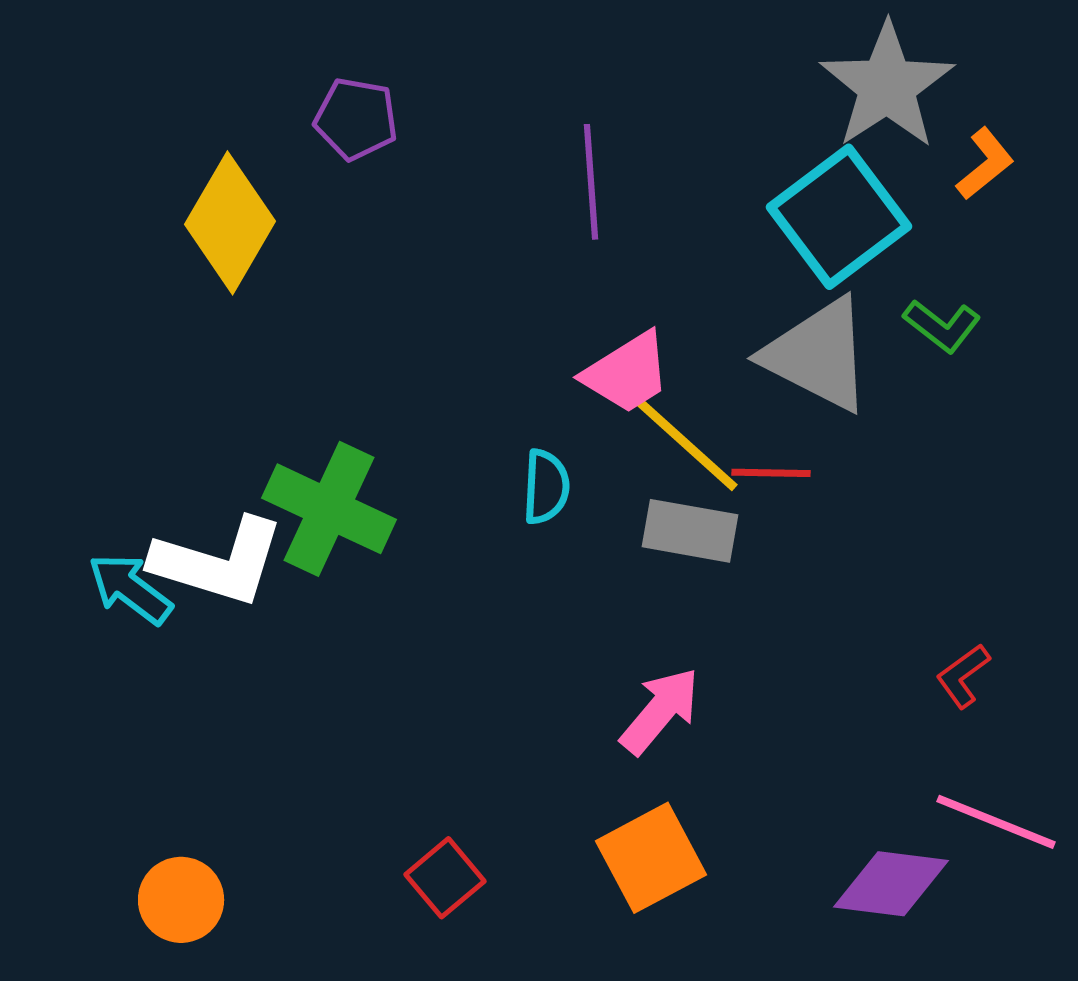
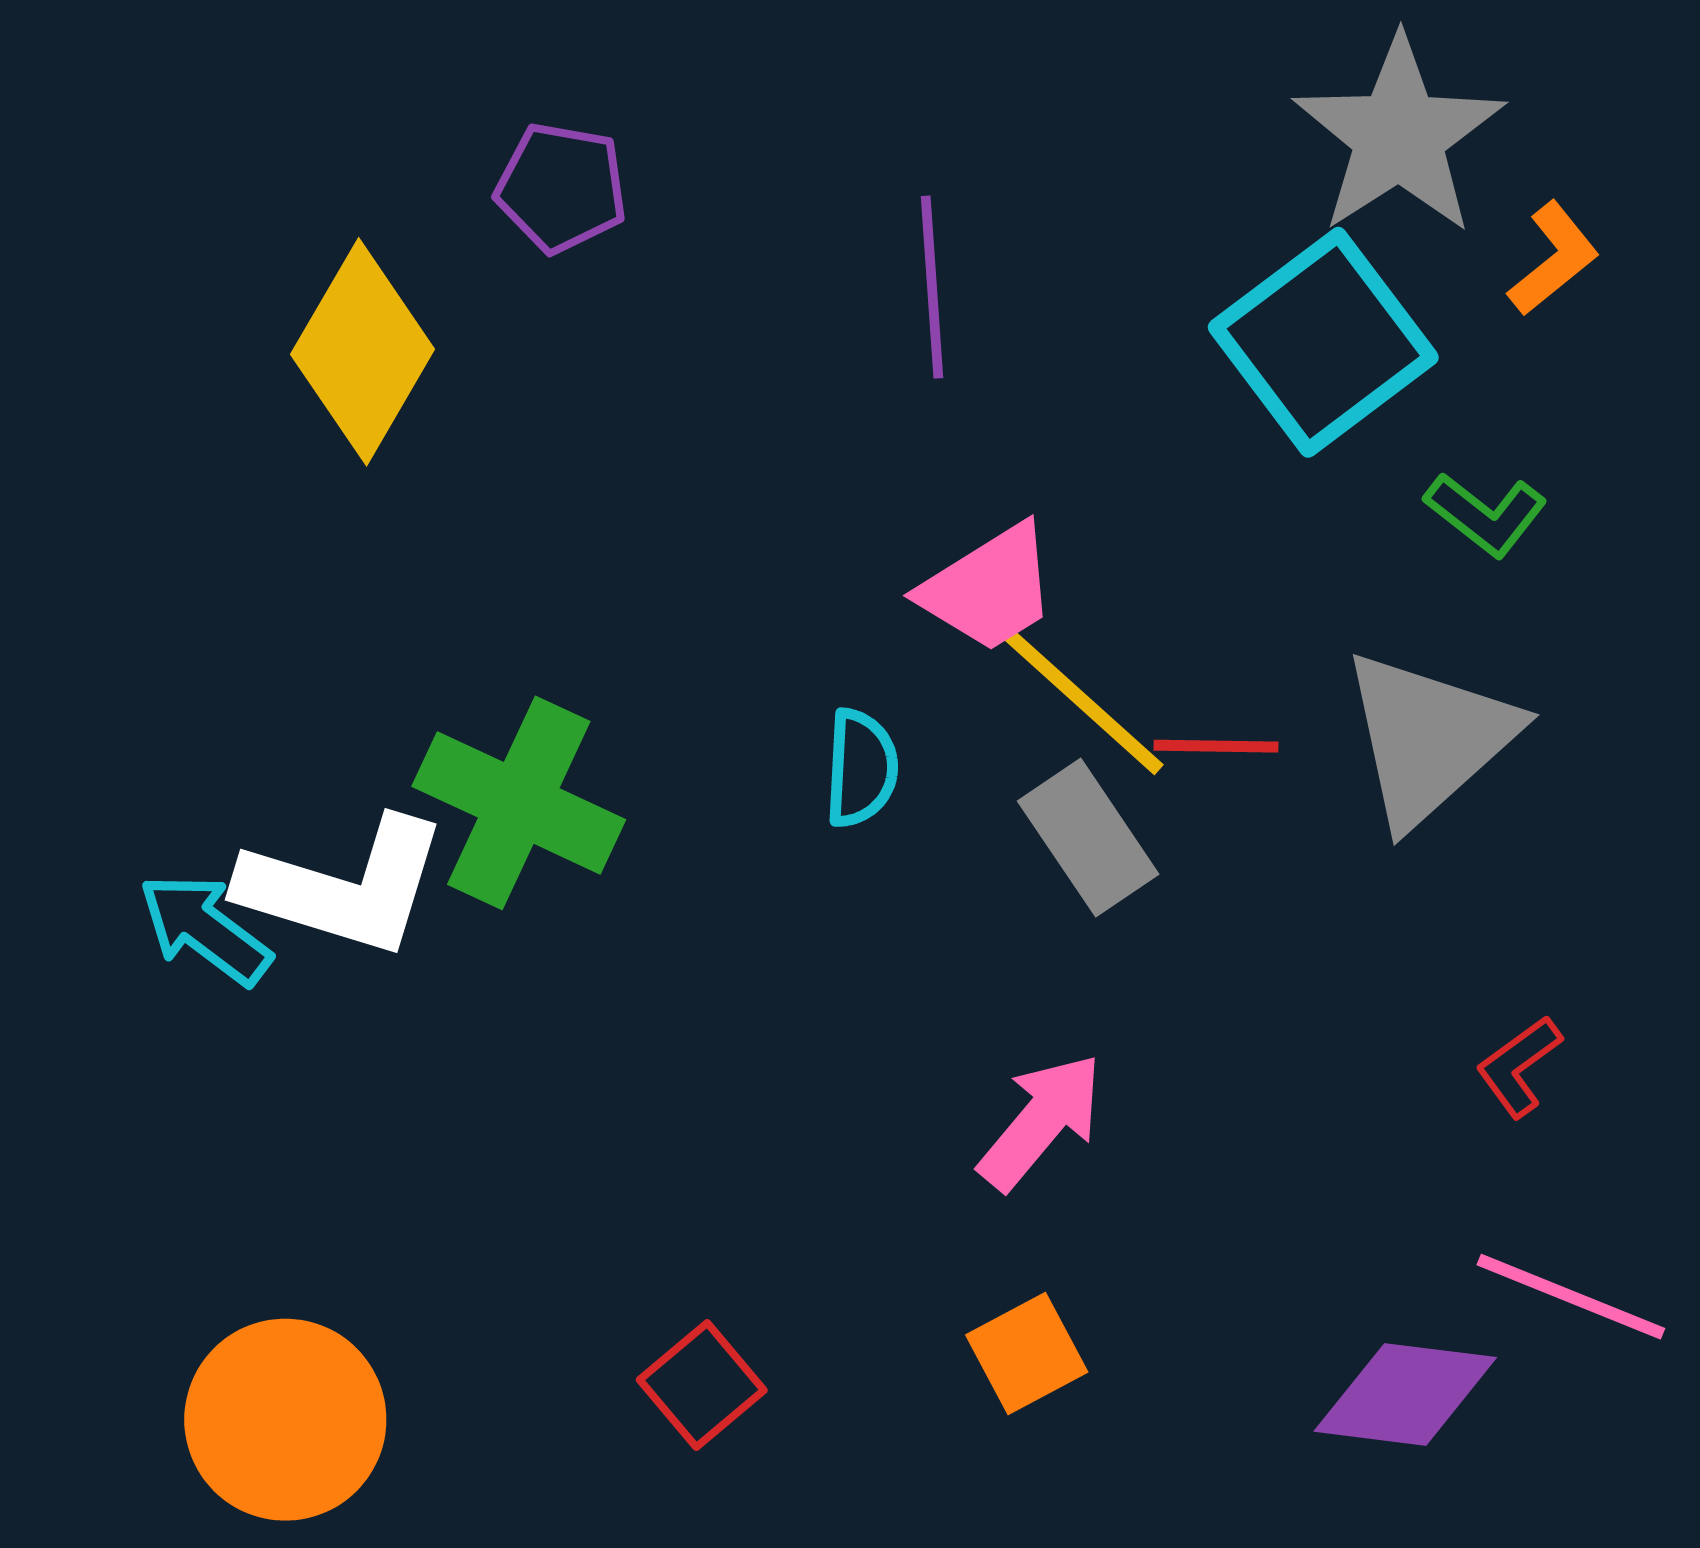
gray triangle: (818, 355) -> (1429, 738), moved, turned 51
gray rectangle: (690, 531) -> (1088, 838), turned 46
orange square: (651, 858) -> (1027, 1353), size x0.7
orange circle: (181, 900) -> (285, 1420), size x1.5

